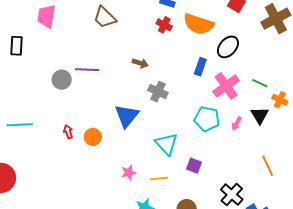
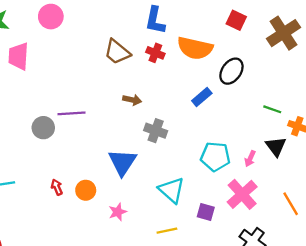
brown trapezoid: (105, 17) -> (117, 52), moved
blue rectangle: (200, 67) -> (202, 97), turned 36
pink cross: (226, 86) -> (242, 194), moved
pink star: (129, 173) -> (118, 212), moved

